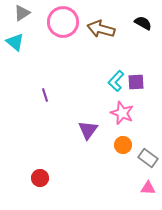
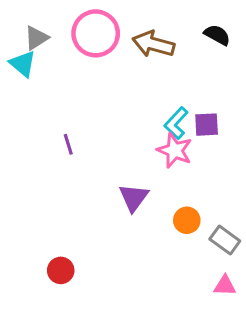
gray triangle: (22, 13) -> (36, 38), moved
pink star: (122, 113) -> (175, 150), moved

